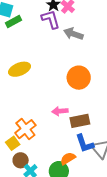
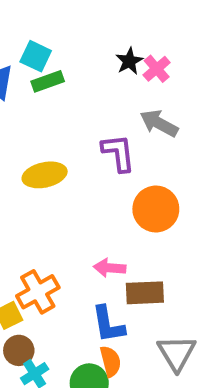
purple L-shape: (51, 19) -> (118, 153), moved
blue L-shape: (85, 143) -> (108, 324), moved
orange semicircle: (68, 158) -> (110, 361), turned 98

